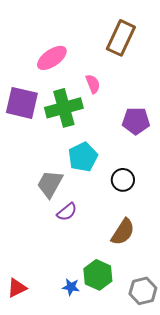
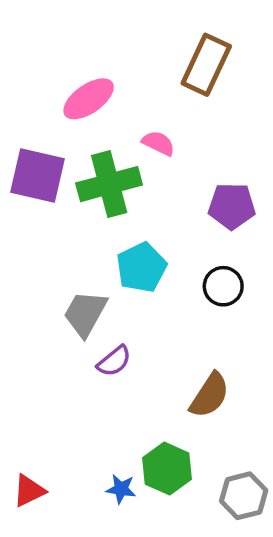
pink semicircle: (93, 84) -> (158, 143), turned -42
black circle: (123, 180) -> (223, 286), moved

